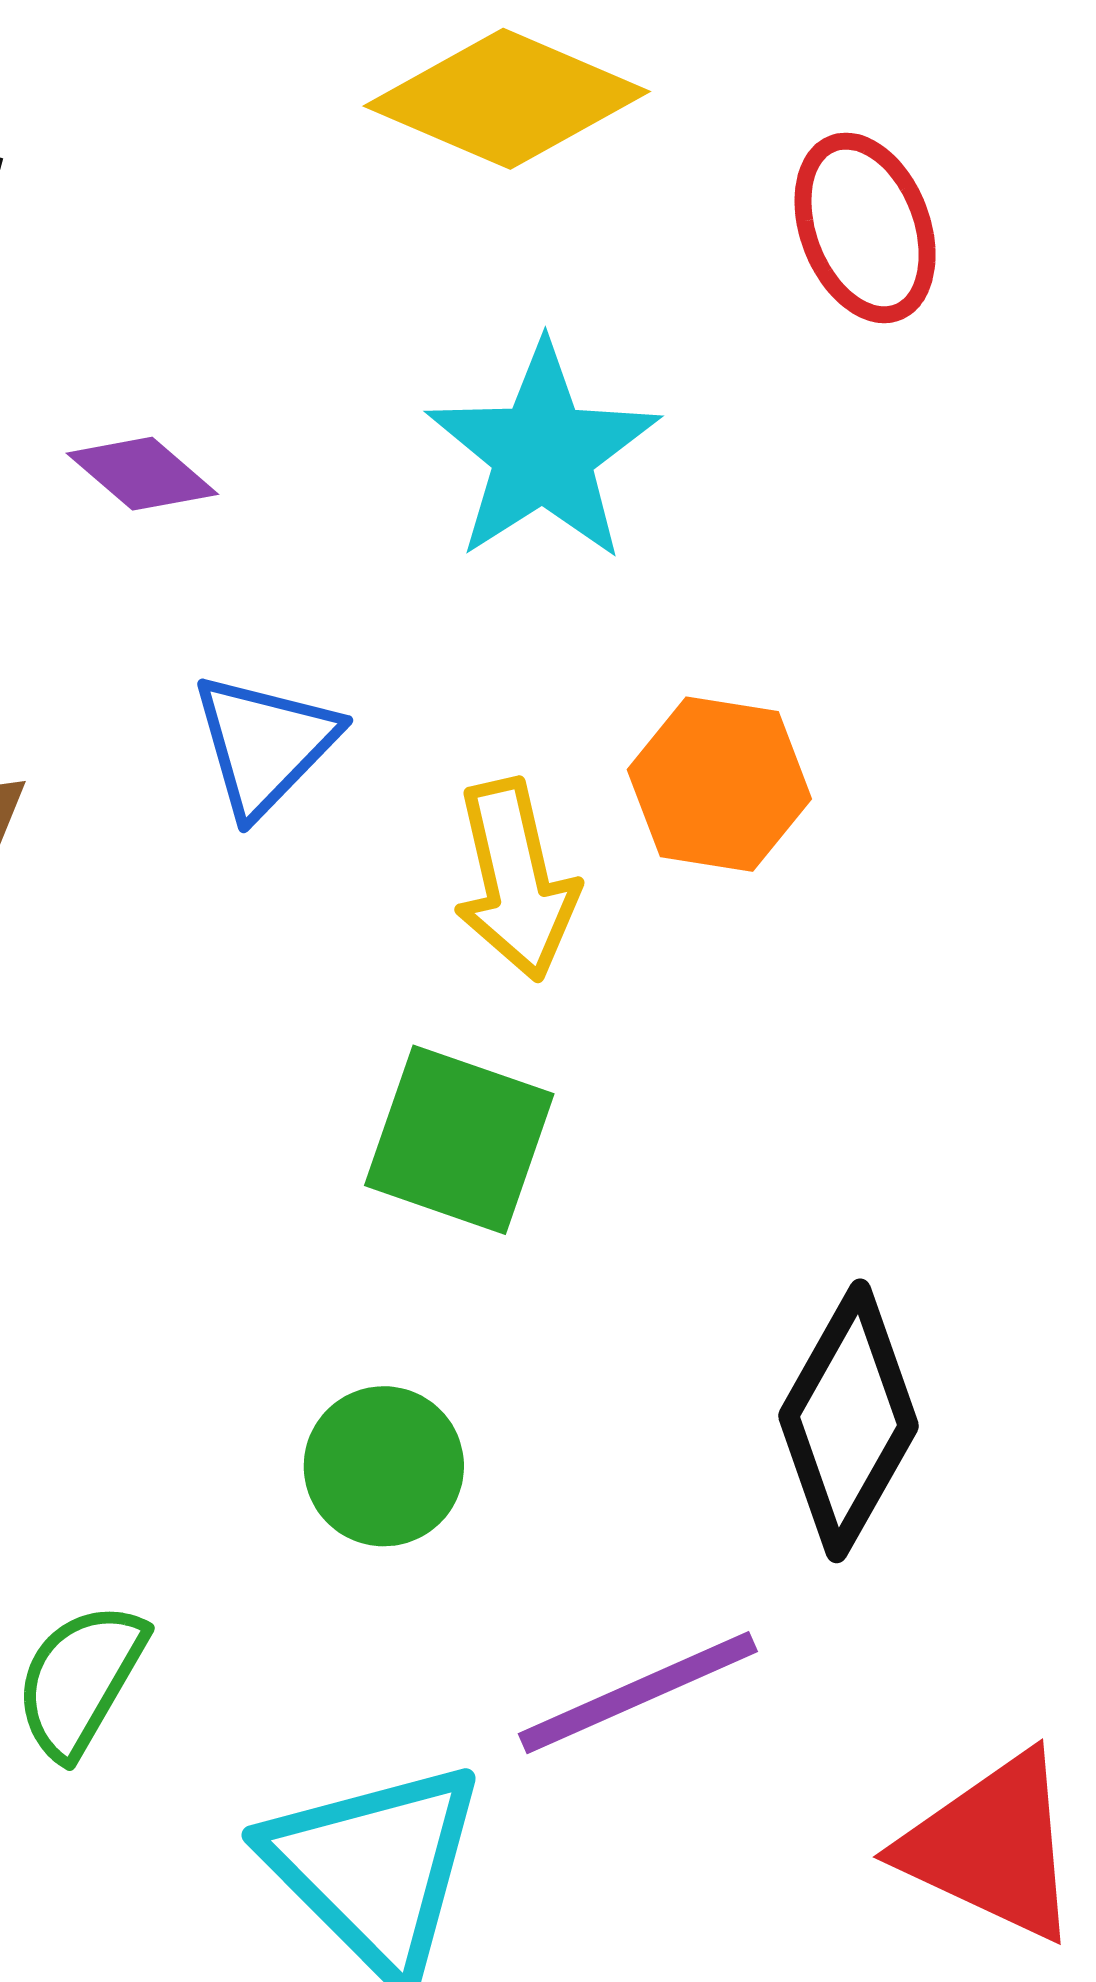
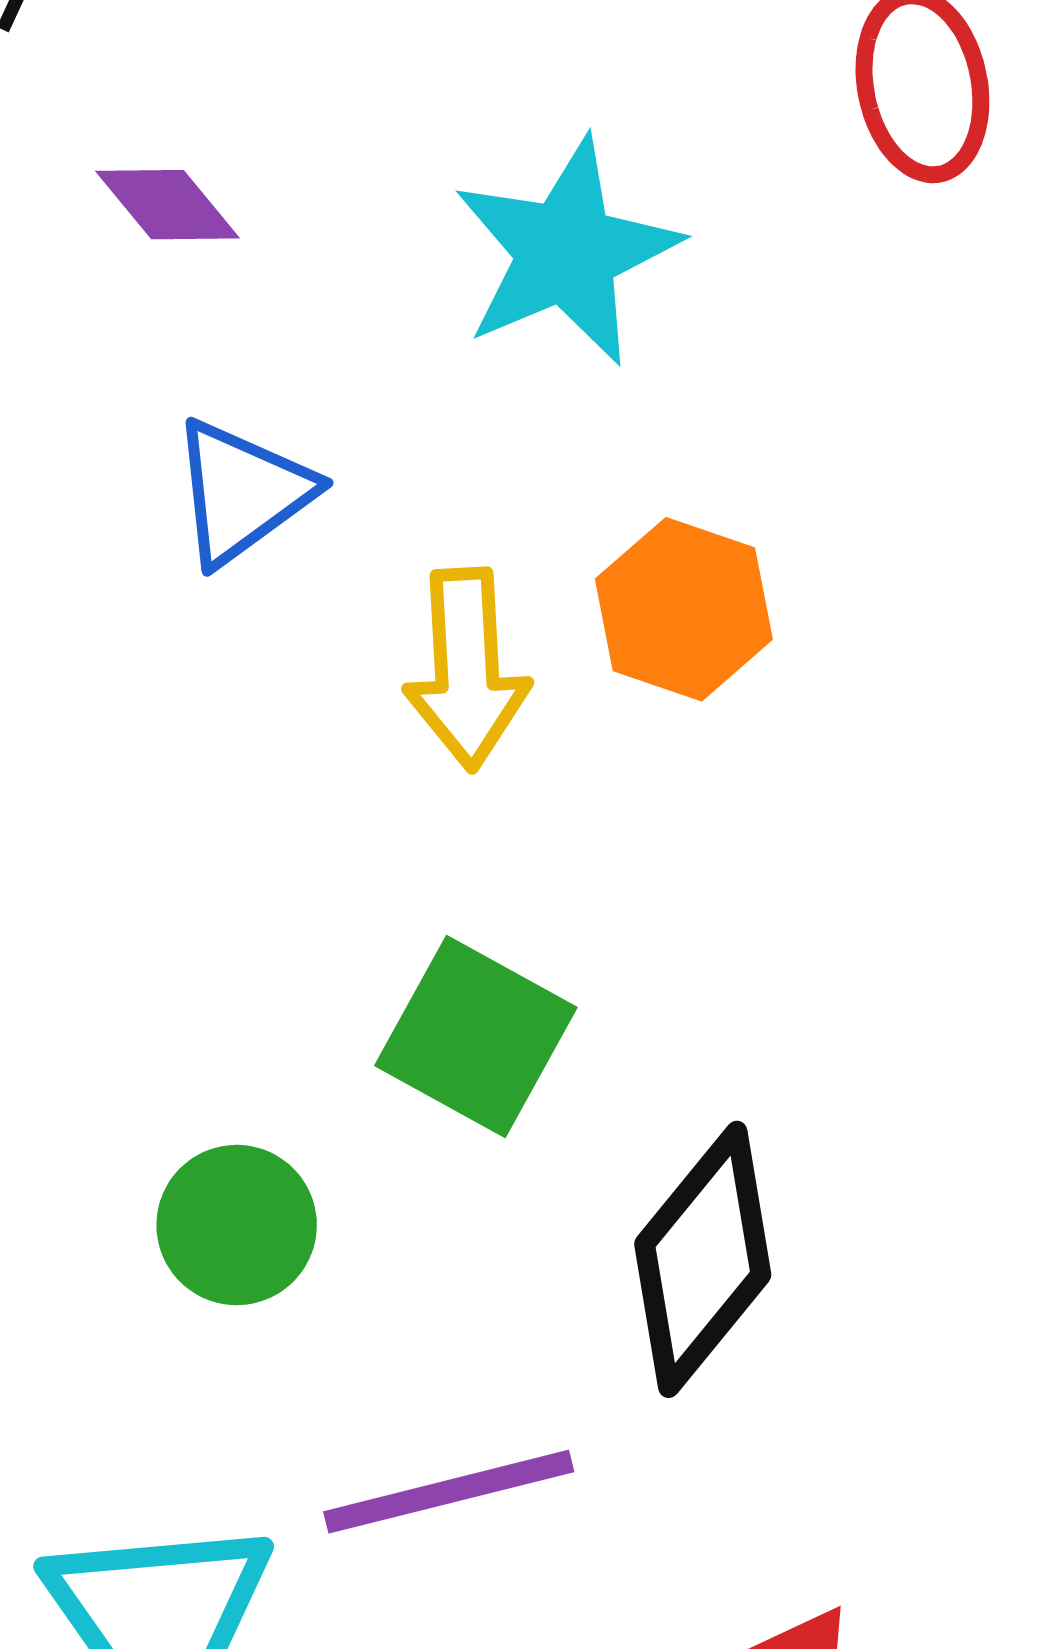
green square: (459, 1140) -> (476, 1037), moved

